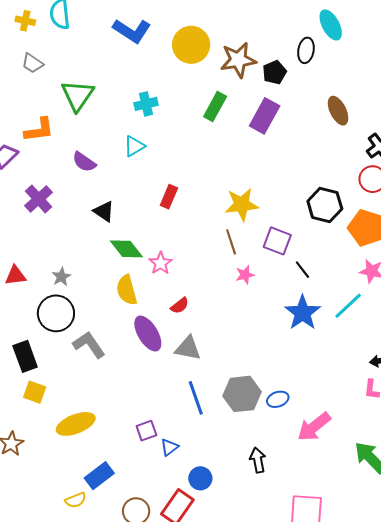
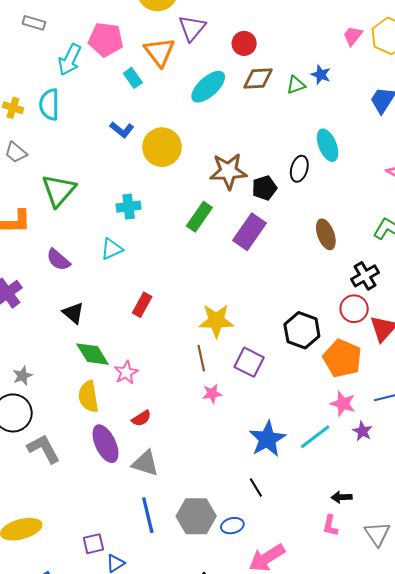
blue L-shape: (132, 31) -> (122, 130), size x0.6
yellow circle: (191, 45) -> (162, 147), moved
black line: (302, 270) -> (256, 488), moved

